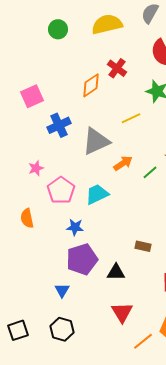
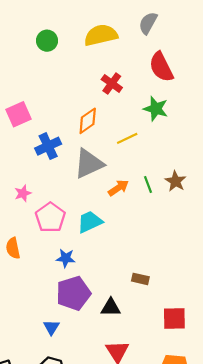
orange diamond: (91, 85) -> (88, 121), moved
green line: (150, 172) -> (148, 185), moved, turned -70

